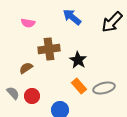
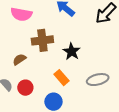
pink semicircle: (28, 23) -> (21, 14), size x1.5
orange rectangle: (79, 86) -> (62, 78), moved

